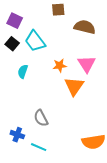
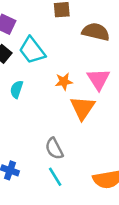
gray semicircle: (41, 118) -> (54, 149), moved
cyan line: (39, 147) -> (55, 177), moved, turned 35

